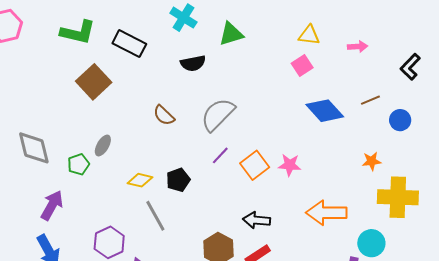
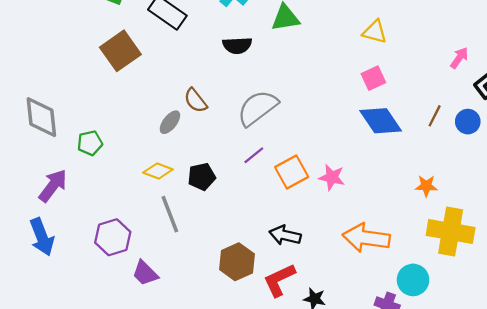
pink arrow: (358, 47) -> (459, 58), moved, turned -60
pink square: (302, 65) -> (373, 78), moved
brown line: (370, 100) -> (435, 116), turned -48
blue circle: (400, 120) -> (468, 122), moved
gray ellipse: (103, 146) -> (170, 122), moved

